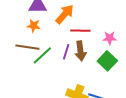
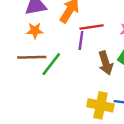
brown arrow: (80, 51) -> (106, 63), moved
purple line: (66, 52) -> (81, 41), moved

